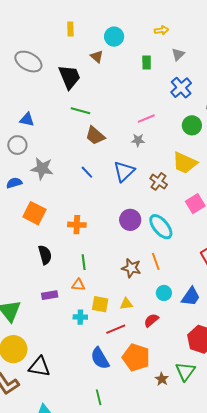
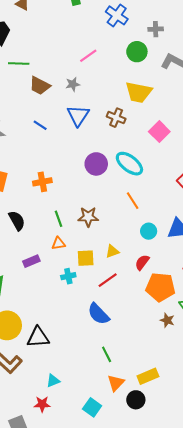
gray star: (138, 140) -> (73, 84), moved
brown star: (131, 268) -> (88, 217), moved
orange pentagon: (136, 357) -> (160, 287), moved

